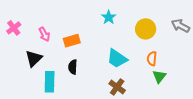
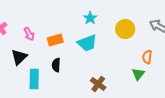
cyan trapezoid: (117, 58) -> (87, 43), moved, turned -55
orange semicircle: (152, 58) -> (147, 57), moved

